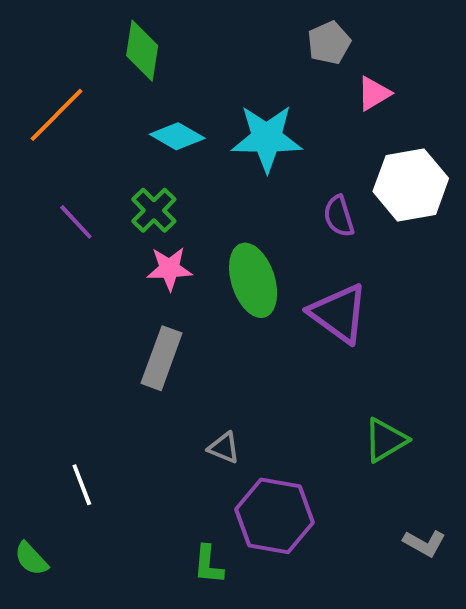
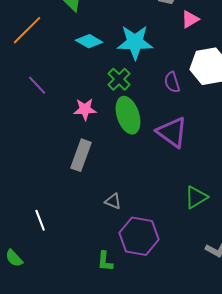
green cross: (154, 210) -> (119, 79), moved

